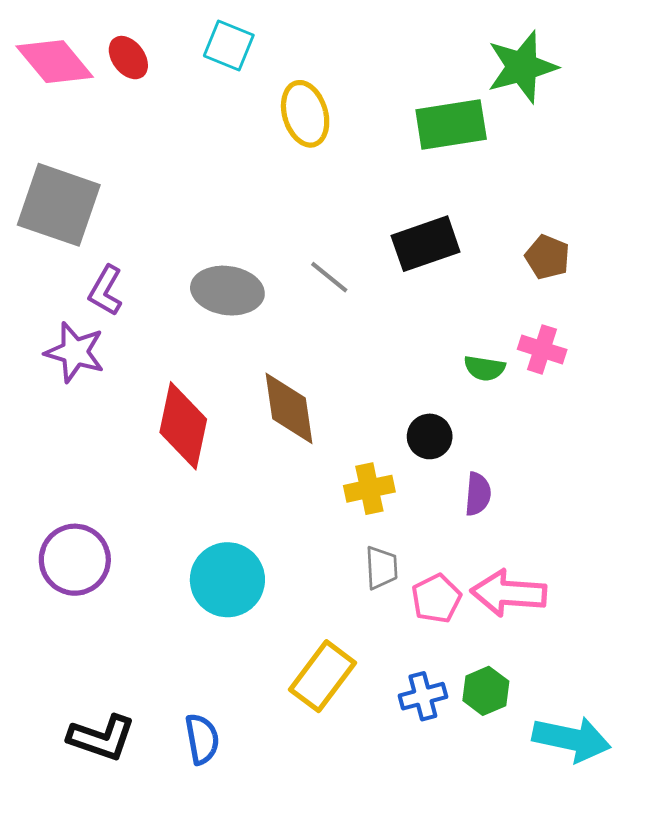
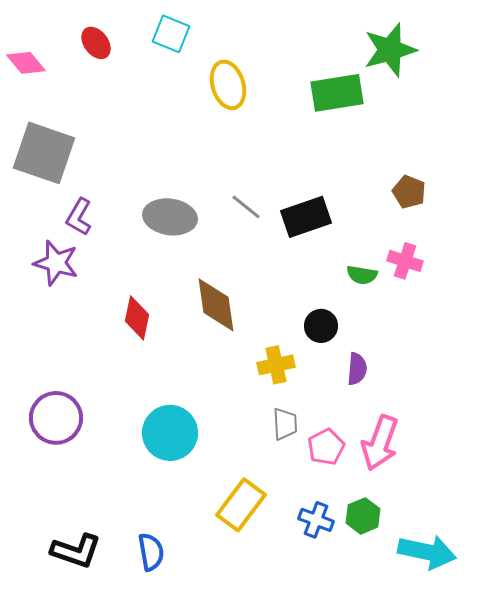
pink diamond: (55, 62) -> (26, 63), moved, size x0.7
black rectangle: (426, 244) -> (306, 217), moved
red diamond: (183, 426) -> (137, 318), size x0.7
pink arrow: (509, 593) -> (380, 443), turned -74
blue cross: (423, 696) -> (316, 520), turned 36

